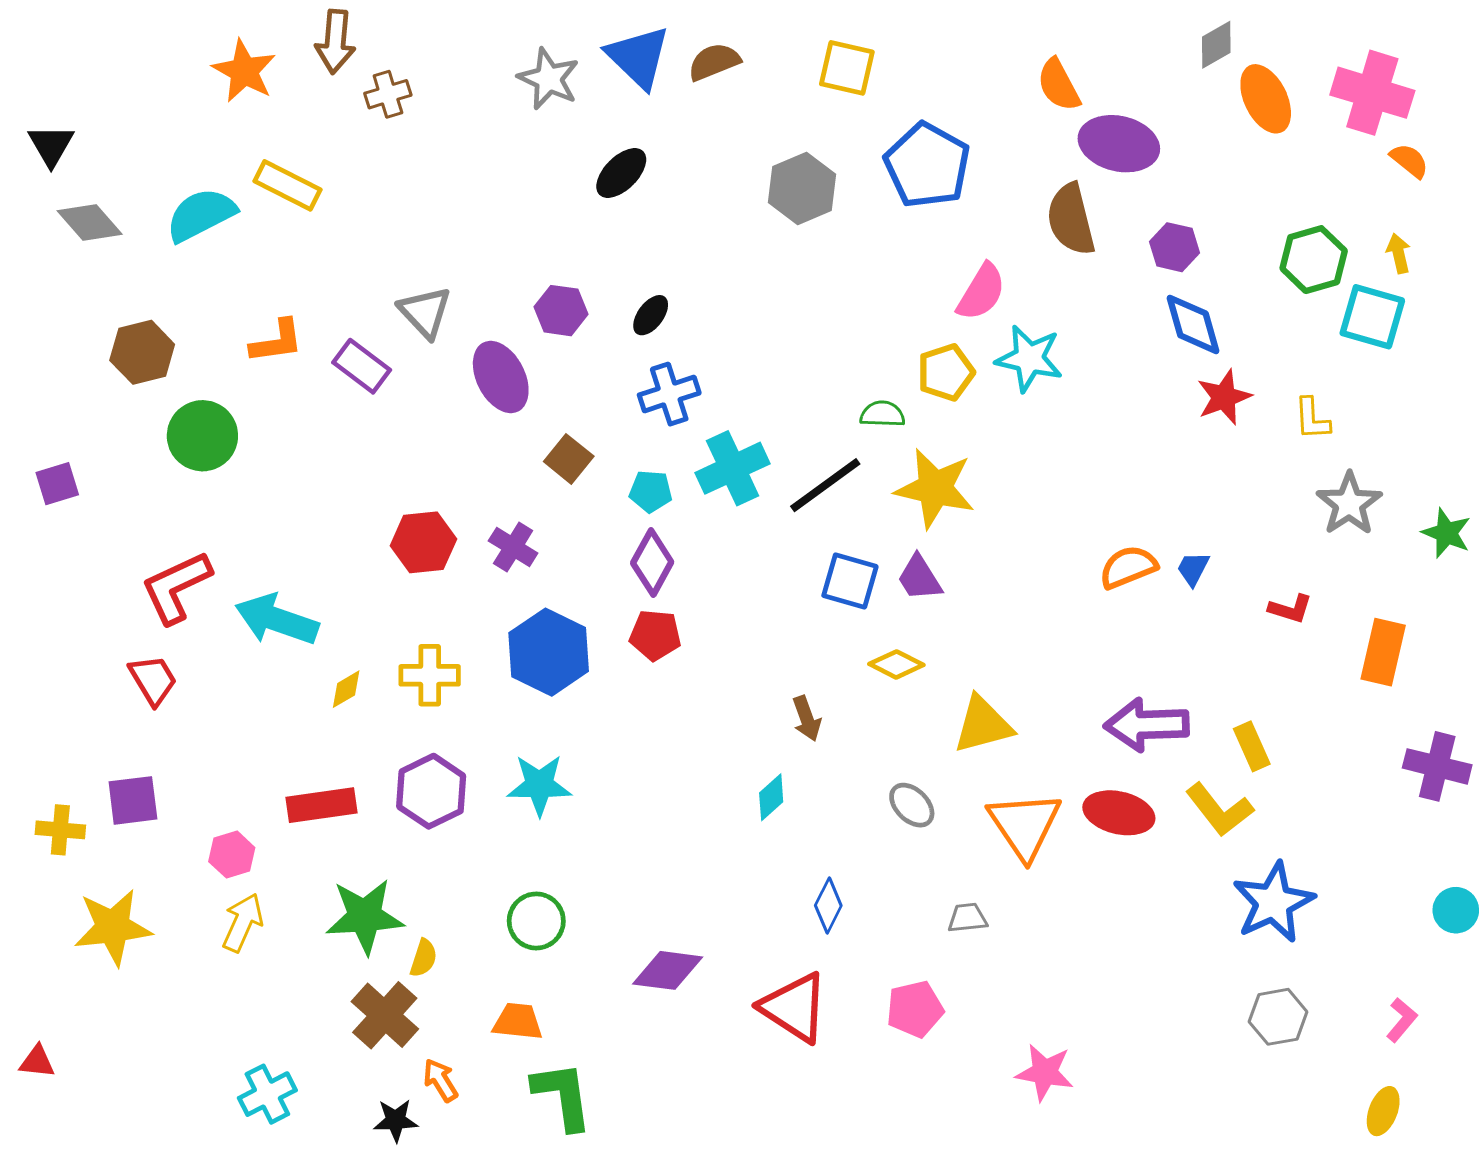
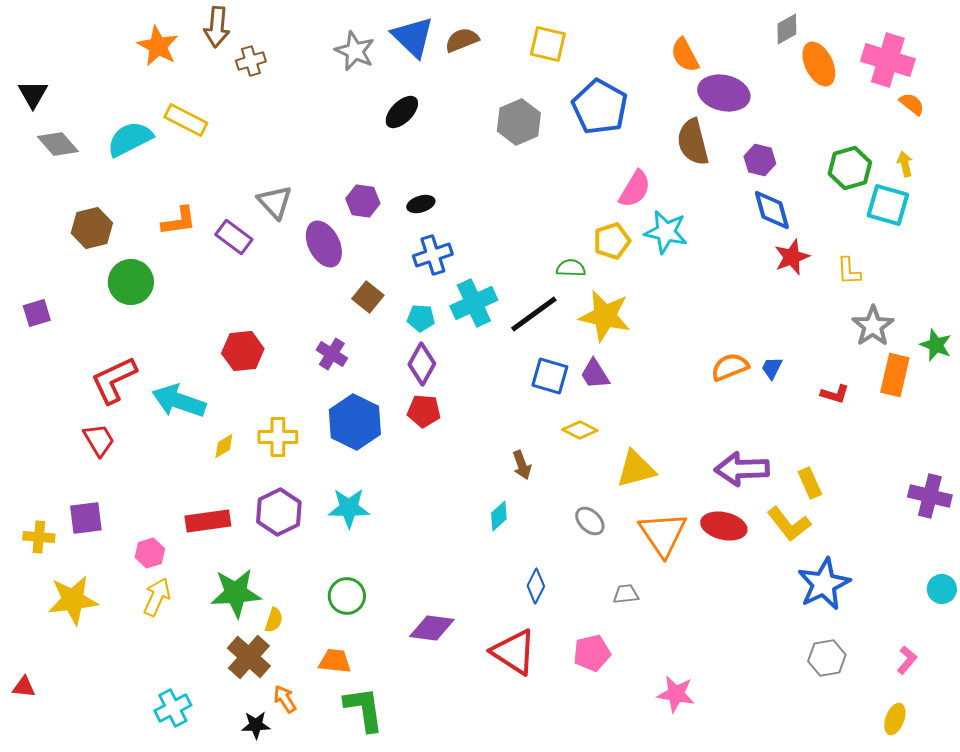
black ellipse: (651, 315) -> (421, 204), turned 36
red hexagon: (423, 542) -> (243, 351), moved
orange rectangle: (1383, 652) -> (895, 375), moved

